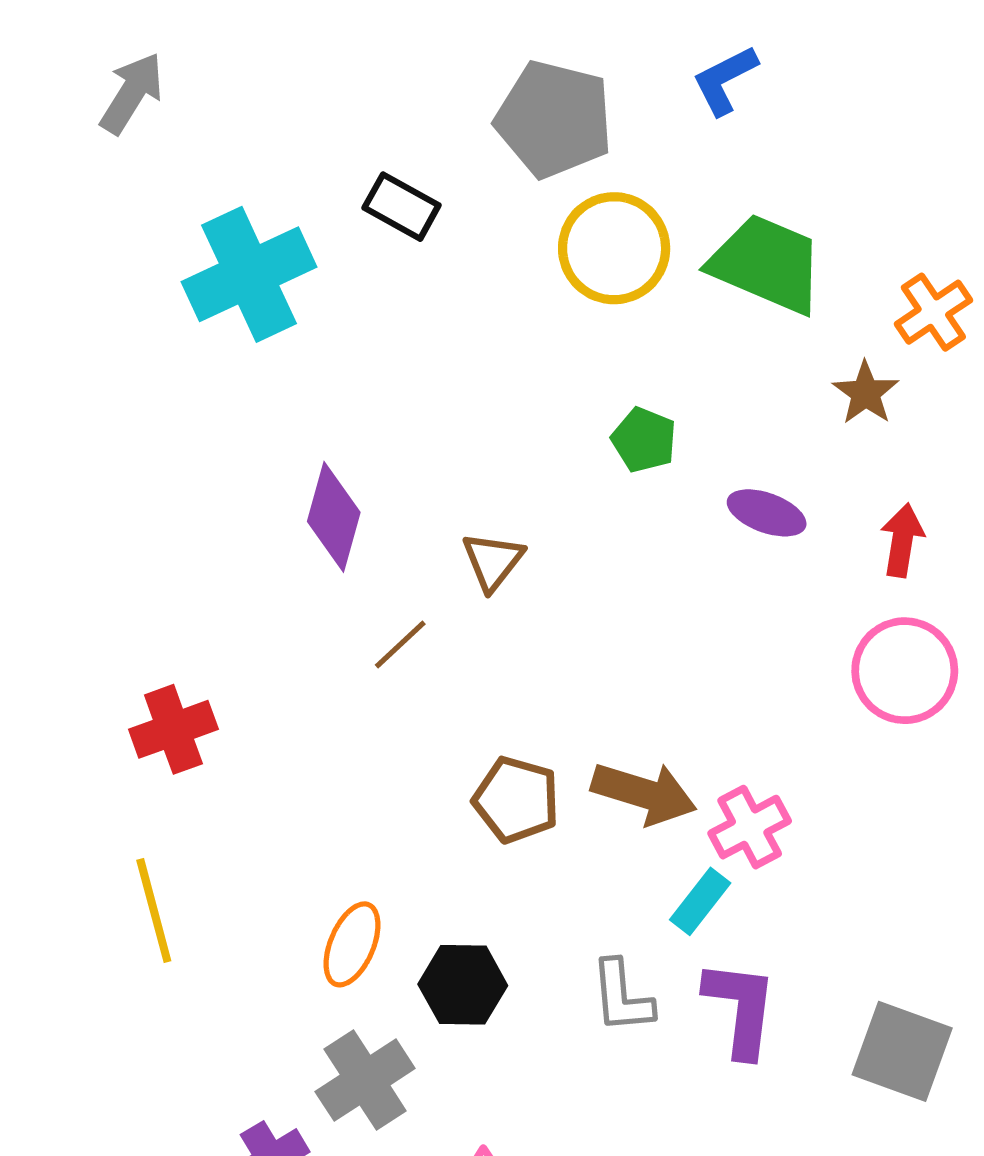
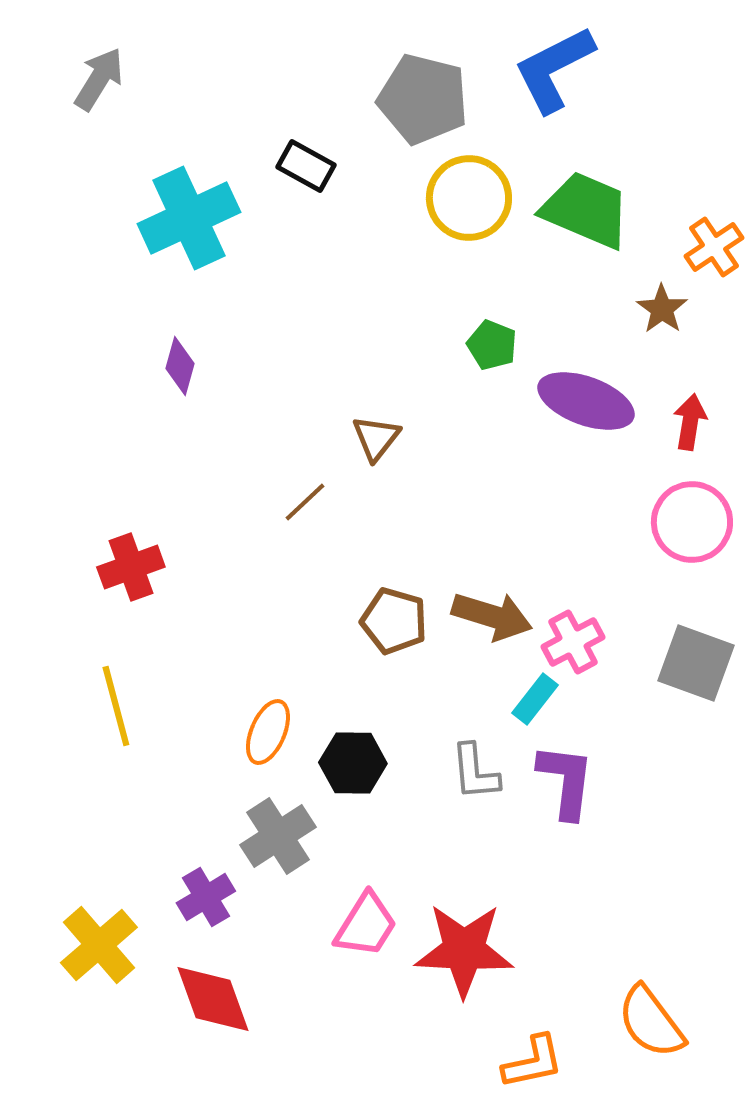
blue L-shape: (725, 80) -> (554, 69), size x1.6
purple ellipse: (767, 513) -> (586, 401), size x1.6
purple diamond: (334, 517) -> (180, 366), moved, size x0.7
gray square: (902, 1051) -> (696, 663), moved

